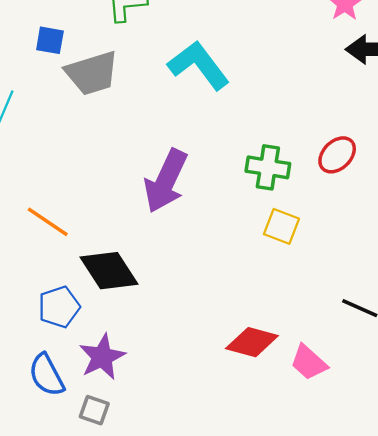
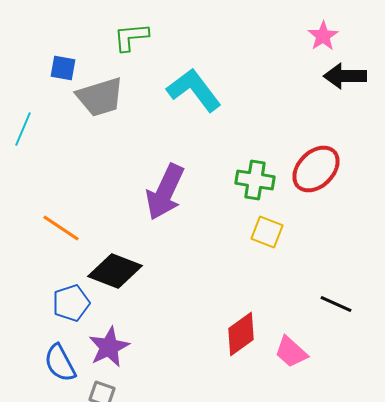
red ellipse: (337, 155) -> (316, 169), size x1.4
black diamond: (109, 271) -> (115, 271), turned -36
red diamond: (252, 342) -> (241, 334), turned -51

